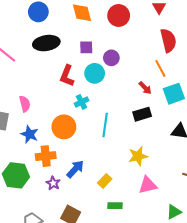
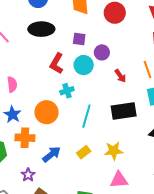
red arrow: (145, 88) -> (120, 76), moved
black rectangle: (142, 114) -> (124, 111), size x1.4
yellow rectangle: (105, 181) -> (84, 152), moved
purple star: (53, 183) -> (28, 175), moved

